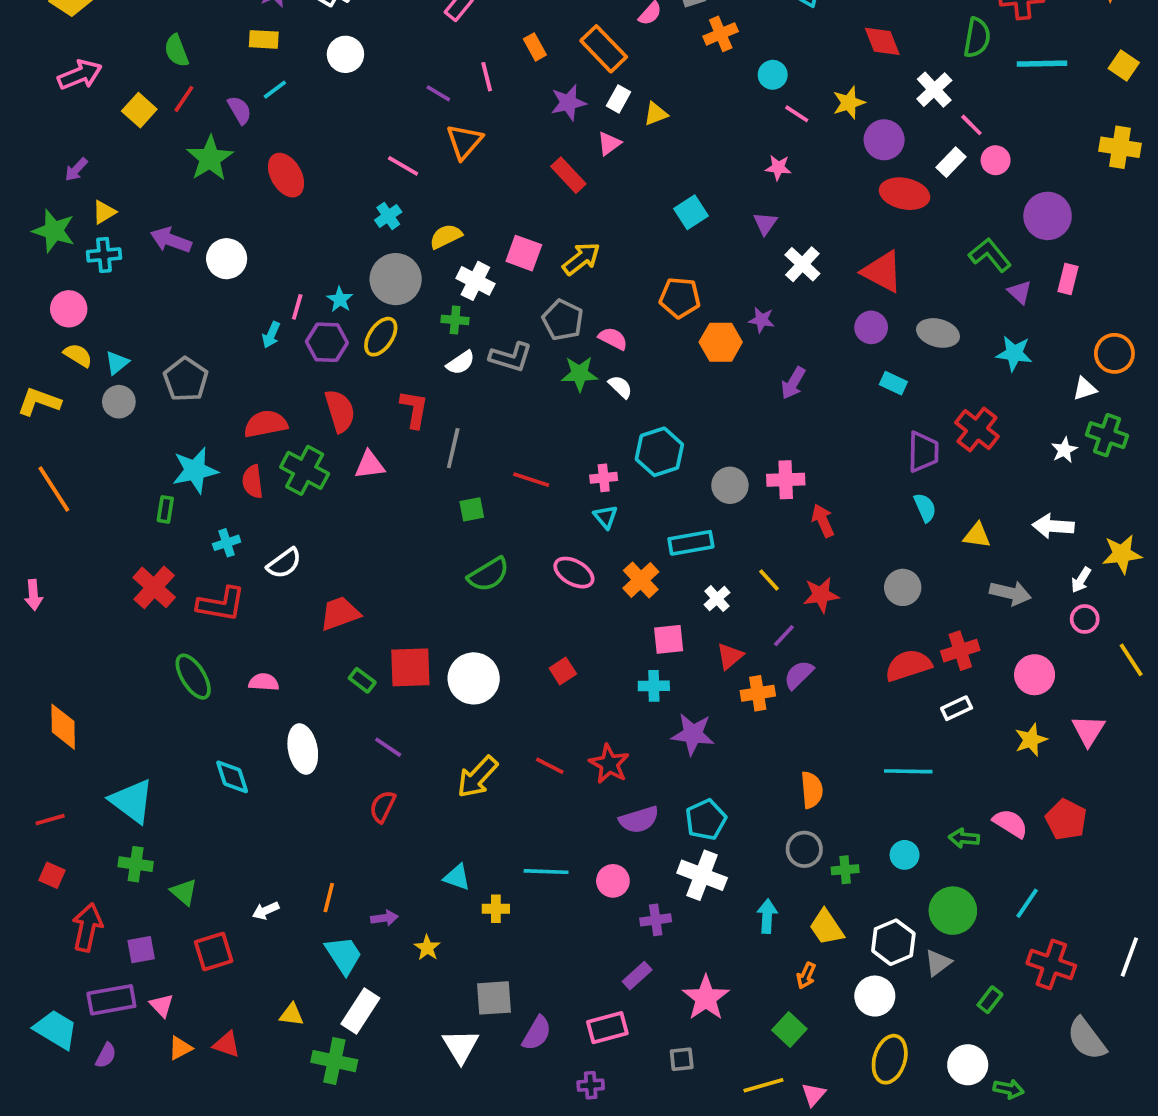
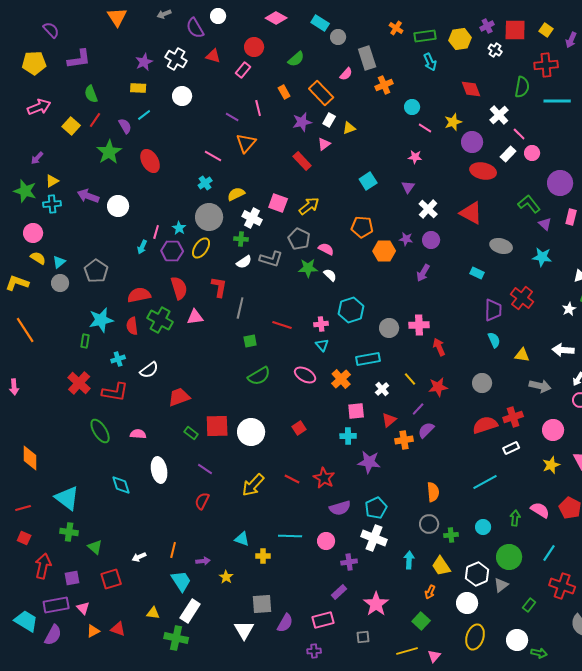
purple circle: (871, 327) -> (431, 240), moved
cyan line: (908, 771) -> (485, 482), turned -30
green arrow: (964, 838) -> (515, 518), turned 91
purple semicircle: (106, 1055) -> (53, 635), size x1.5

